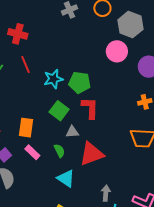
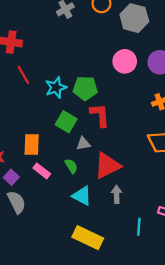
pink circle: (117, 51) -> (125, 61), moved
gray arrow: (106, 193) -> (117, 194), moved

